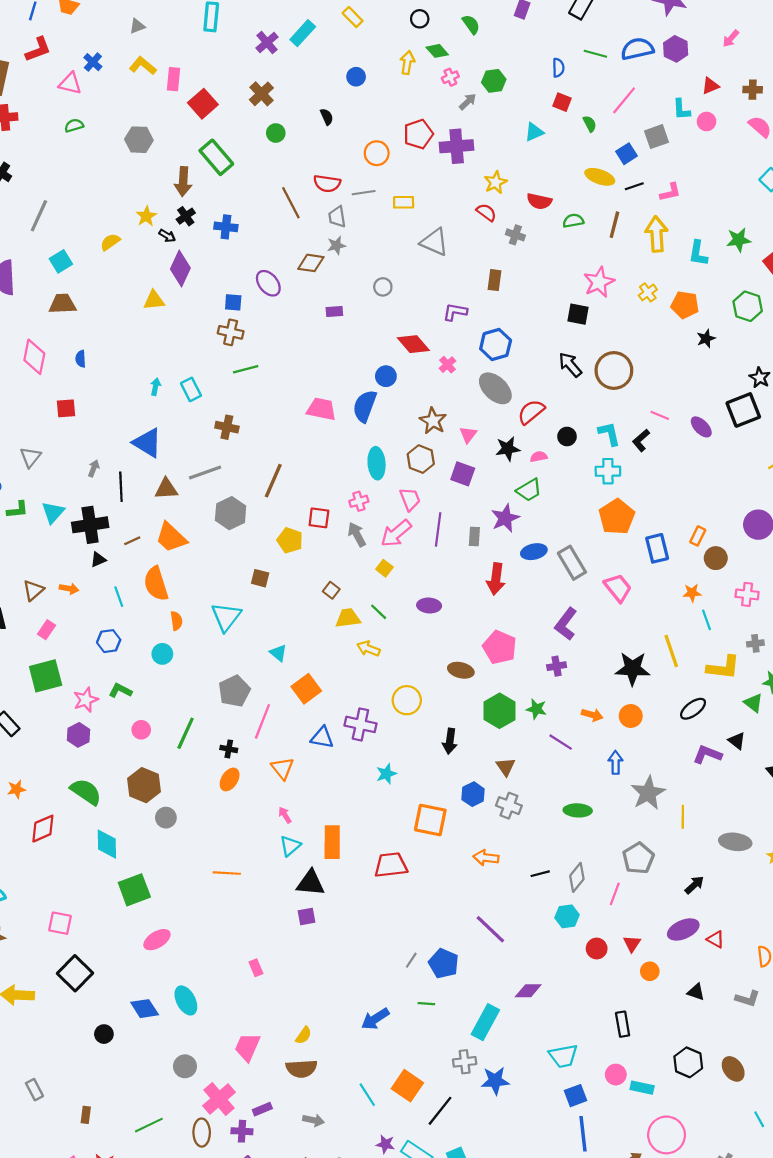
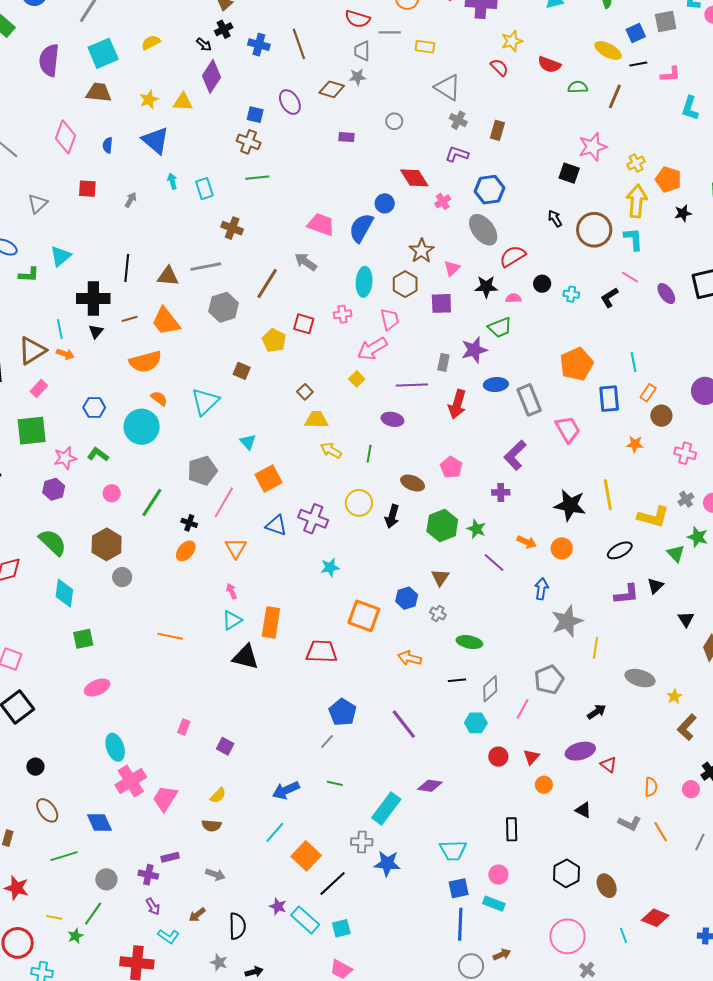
brown line: (291, 203) -> (299, 44), moved
yellow star: (146, 216) -> (149, 100), moved
yellow arrow: (657, 234) -> (637, 201), moved
gray cross: (515, 235) -> (458, 120), moved
cyan L-shape: (698, 253) -> (690, 108), moved
cyan square: (61, 261) -> (103, 53), size x1.4
black arrow: (570, 365) -> (555, 218), size x0.7
cyan arrow: (155, 387) -> (172, 181), turned -35
cyan L-shape: (609, 434) -> (633, 239), moved
blue triangle: (147, 443) -> (156, 140), moved
gray triangle: (30, 457) -> (38, 203), moved
gray arrow: (94, 468) -> (131, 200), moved
cyan cross: (608, 471) -> (571, 294), moved, size x0.7
purple square: (463, 474) -> (441, 303), turned -30
cyan triangle: (53, 512) -> (61, 256), moved
purple line: (438, 529) -> (412, 385), moved, turned 72
gray arrow: (357, 534) -> (306, 262), moved, turned -35
black triangle: (98, 560) -> (96, 331), turned -35
orange semicircle: (156, 584) -> (145, 362), turned -96
brown triangle: (33, 590) -> (32, 351), size x1.4
cyan line: (119, 597) -> (60, 329), moved
green line: (379, 612) -> (369, 454), moved, turned 48
cyan line: (706, 620) -> (633, 362), moved
orange semicircle: (176, 621) -> (159, 398), turned -54
gray cross: (755, 643) -> (686, 499), turned -35
pink pentagon: (500, 647) -> (451, 467), size x0.7
cyan circle: (162, 654) -> (142, 427), size x1.8
black arrow: (450, 741) -> (392, 516), moved
black triangle: (737, 741) -> (655, 586), turned 30
purple L-shape: (707, 755) -> (627, 594), turned 144
gray cross: (509, 806) -> (438, 614), size x0.7
green ellipse: (578, 810) -> (469, 642), moved
green square: (134, 890) -> (83, 639), size x0.7
purple square: (306, 917) -> (225, 746), moved, turned 30
blue pentagon: (444, 963) -> (343, 712), moved
pink rectangle: (256, 968) -> (184, 727), turned 35
blue diamond: (145, 1009) -> (99, 822), moved
gray circle: (185, 1066) -> (106, 879), moved
brown semicircle: (301, 1069) -> (212, 826), size x0.7
cyan rectangle: (642, 1088) -> (494, 904), moved
cyan line: (367, 1095) -> (275, 832), moved, turned 65
pink cross: (219, 1099) -> (131, 781), moved
brown ellipse: (202, 1133) -> (47, 810), moved, turned -45
pink circle: (667, 1135) -> (568, 936), moved

